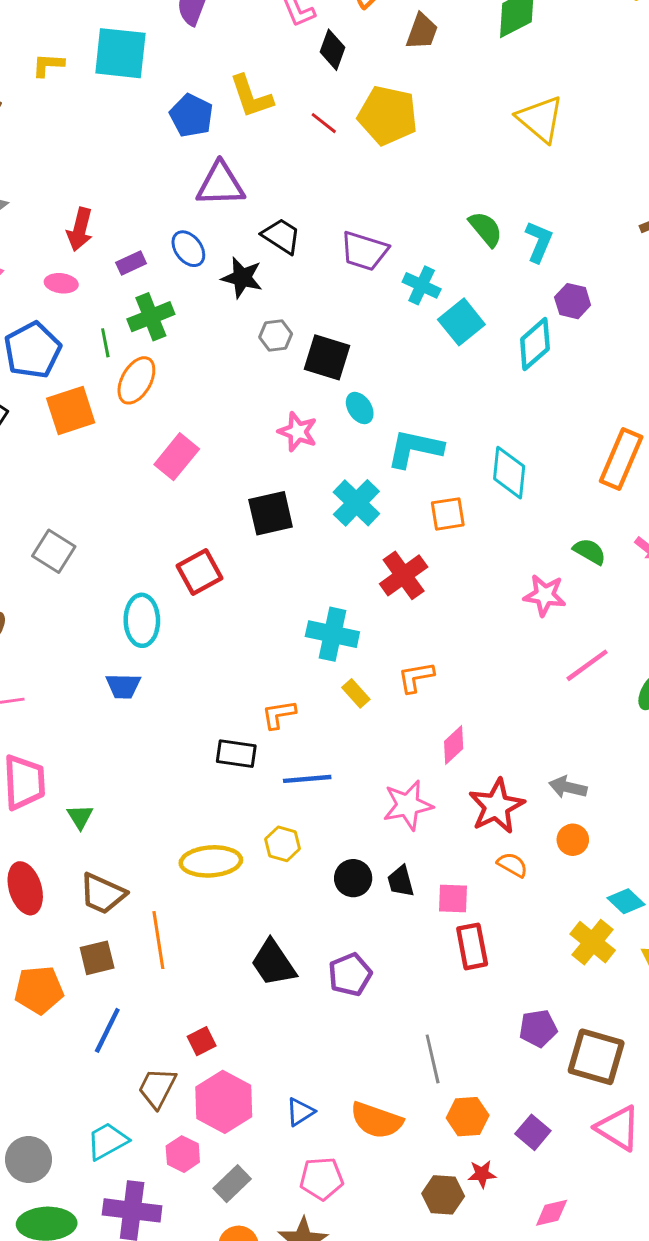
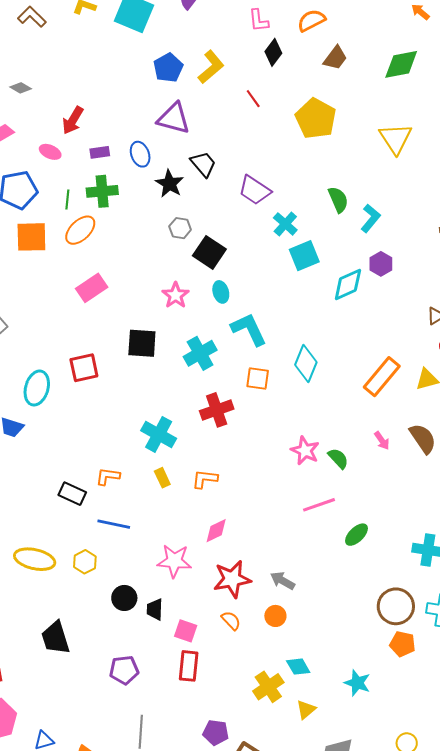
yellow L-shape: (251, 96) -> (211, 67), turned -128
yellow pentagon: (388, 115) -> (316, 119), moved
cyan L-shape: (415, 449) -> (249, 329), turned 36
green semicircle: (590, 551) -> (338, 458), moved
purple pentagon: (350, 974) -> (124, 670), moved

